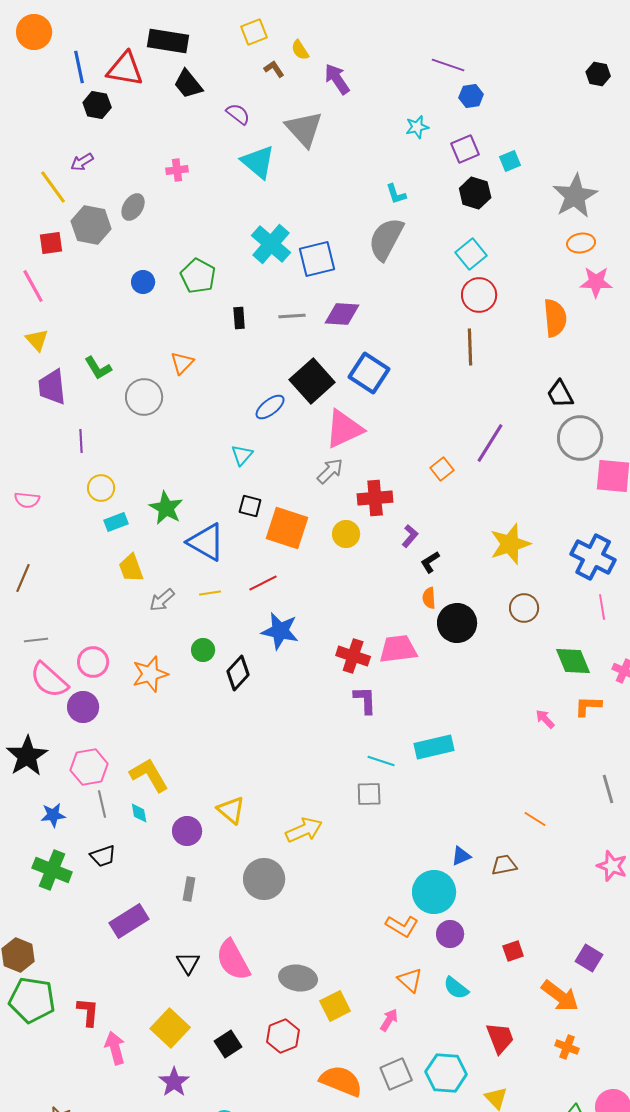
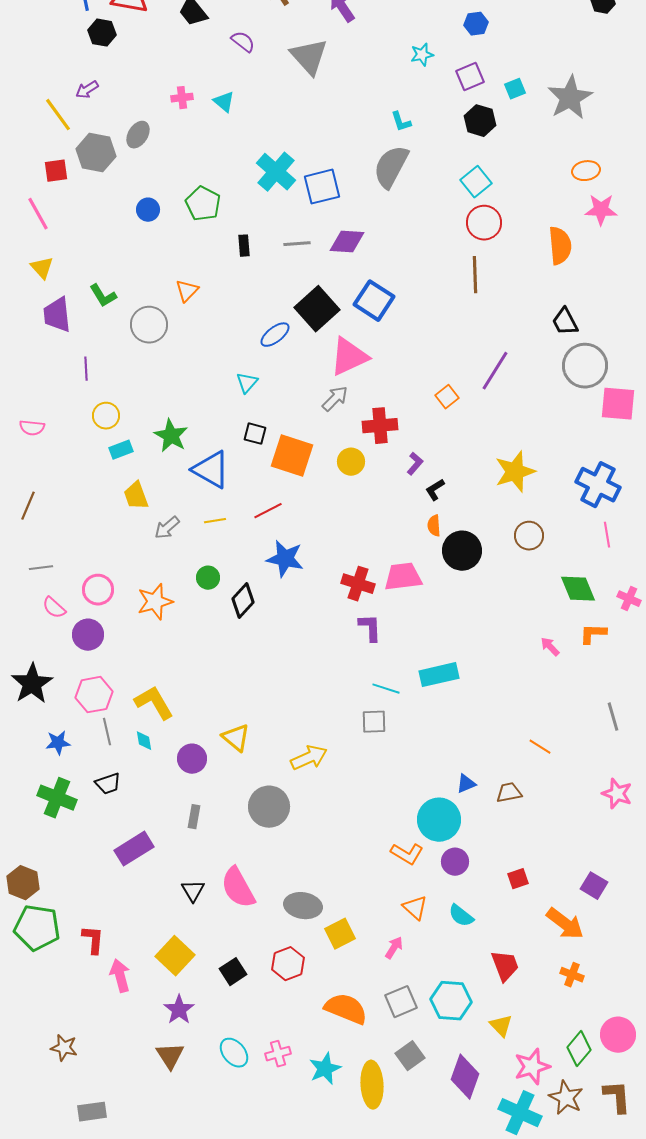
cyan triangle: (258, 162) -> (224, 102), moved, size x0.6
gray star: (575, 196) -> (570, 98), moved
pink semicircle: (49, 680) -> (54, 608), size x0.6

